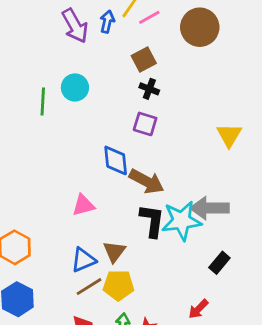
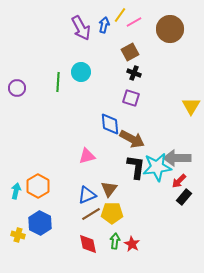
red arrow: (198, 309) -> (179, 181), moved

